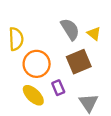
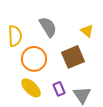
gray semicircle: (70, 29) -> (48, 27), moved
purple rectangle: (58, 88) -> (59, 89), moved

